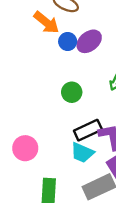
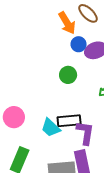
green circle: (72, 92) -> (68, 75), moved
cyan trapezoid: (82, 153) -> (51, 128), moved

